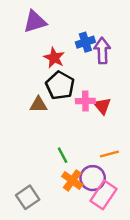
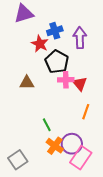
blue cross: (85, 42) -> (55, 31), moved
black pentagon: (60, 85) -> (57, 62), moved
orange line: (109, 154) -> (86, 112), moved, turned -56

